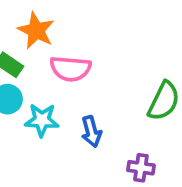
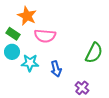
purple cross: (141, 168) -> (82, 88), turned 32

